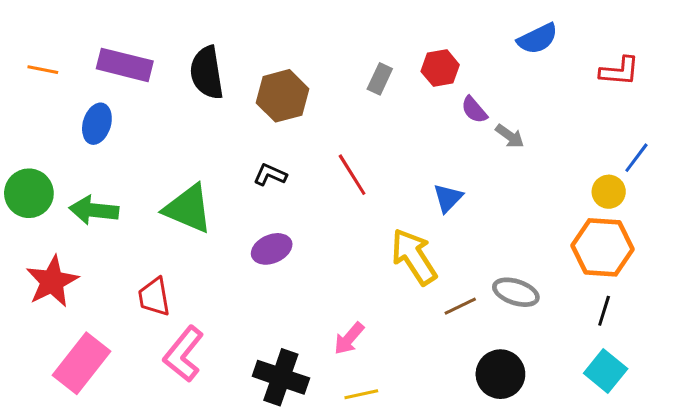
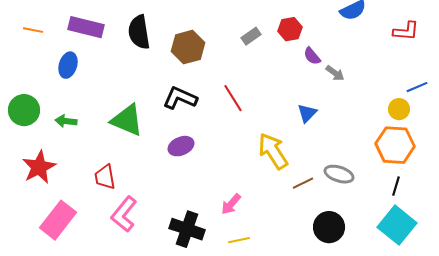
gray rectangle: (380, 79) -> (251, 36), turned 30
blue line: (636, 158) -> (417, 87), turned 30
black L-shape: (270, 175) -> (180, 98), size x1.6
blue triangle: (448, 198) -> (307, 113), moved
green arrow: (94, 210) -> (66, 121), size x0.7
cyan square: (606, 371) -> (397, 225), size x1.4

